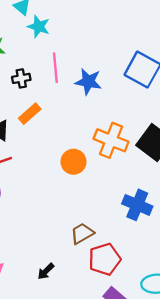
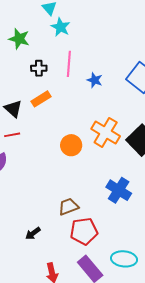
blue star: (88, 82) -> (95, 80), size x0.7

